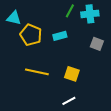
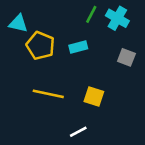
cyan cross: (90, 14) -> (117, 18), turned 36
white line: (69, 101) -> (78, 132), moved

